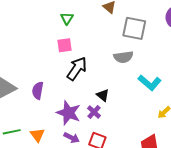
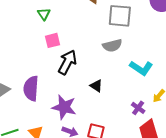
green triangle: (67, 18) -> (44, 14), moved
purple semicircle: (38, 90) -> (31, 88), size x1.4
purple cross: (94, 112) -> (138, 108), moved

